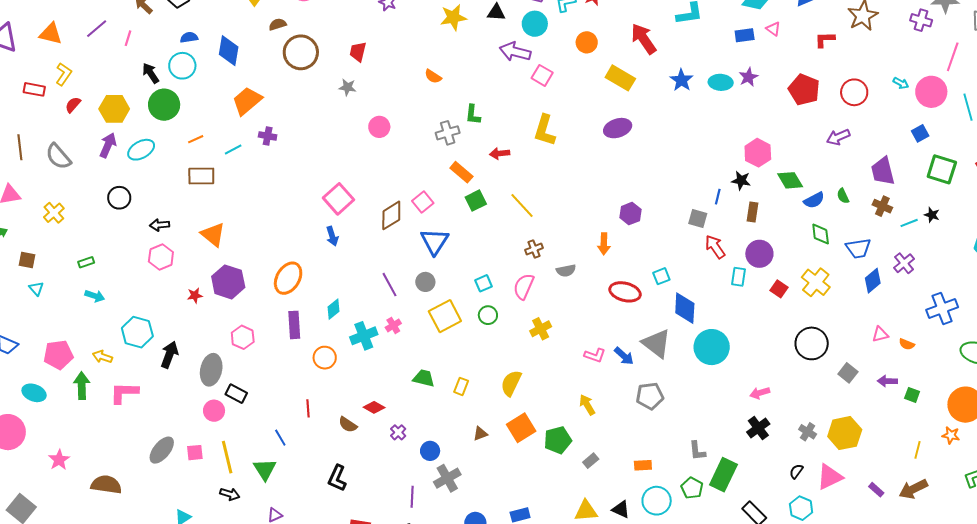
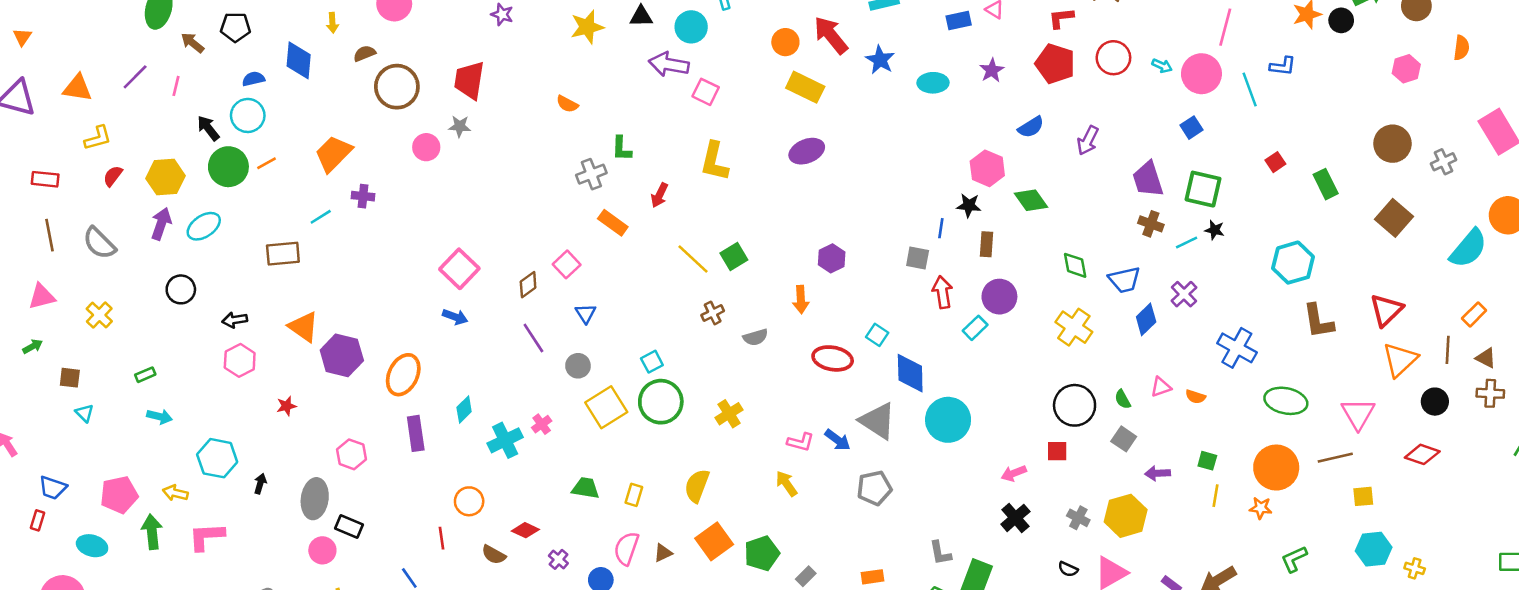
orange circle: (587, 42) -> (785, 42), moved
blue diamond: (229, 51) -> (299, 60), moved
red trapezoid: (358, 52) -> (469, 80), size x1.5
yellow L-shape: (64, 74) -> (98, 138), turned 45
purple star: (748, 77) -> (992, 70), moved
blue star: (681, 80) -> (880, 60), moved
red rectangle: (34, 89) -> (45, 179), moved
red pentagon: (804, 90) -> (1055, 64), moved
red circle: (854, 92) -> (1113, 58), moved
pink circle: (379, 127) -> (426, 147), moved
purple arrow: (838, 137) -> (1088, 141), turned -35
orange line: (196, 139) -> (266, 163), moved
red arrow: (500, 153) -> (659, 195), turned -54
green square: (942, 169) -> (1203, 189), moved
green semicircle: (843, 196) -> (1123, 399), moved
blue semicircle: (814, 200) -> (1031, 127), moved
green square: (476, 201) -> (734, 256), moved
brown diamond: (391, 215) -> (528, 285), size x0.7
blue arrow: (332, 236) -> (455, 317), turned -48
blue triangle: (435, 241) -> (586, 313), size x0.6
red arrow: (715, 247) -> (942, 292), turned 30
cyan square: (661, 276) -> (877, 335), turned -30
cyan rectangle: (738, 277) -> (975, 328), turned 42
purple hexagon: (228, 282) -> (342, 355), moved
purple line: (389, 285) -> (533, 338), moved
pink semicircle: (524, 286) -> (626, 548), moved
red square: (779, 289) -> (1057, 451), moved, turned -30
blue cross: (942, 309) -> (1237, 348), turned -36
green circle: (488, 315) -> (661, 402), size x1.8
black arrow: (169, 355) -> (260, 484), size x0.6
orange circle: (325, 358) -> (469, 501), moved
purple arrow: (887, 381) -> (1158, 473), moved
yellow arrow: (587, 405) -> (787, 484), moved
yellow line: (918, 450) -> (1216, 496), moved
black semicircle: (796, 471) -> (1068, 569), turned -98

